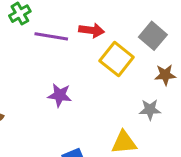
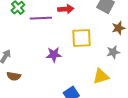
yellow square: (117, 59) -> (82, 38), moved, turned -30

